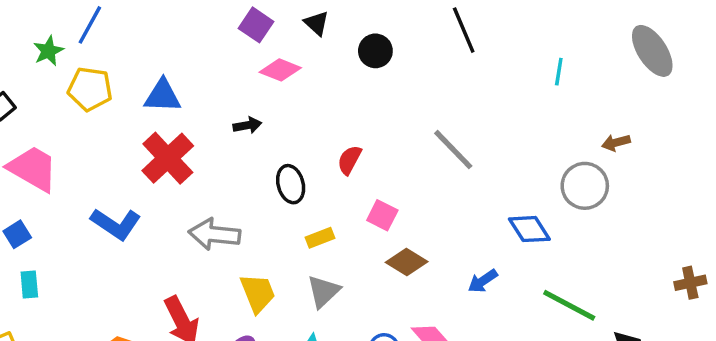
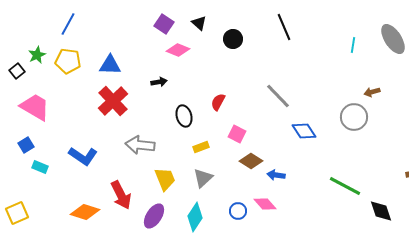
green star: (48, 51) -> (37, 55), moved
cyan line: (559, 72) -> (353, 45), moved
blue L-shape: (116, 224) -> (83, 156), moved
blue diamond: (529, 229) -> (304, 131), moved
blue arrow: (483, 281) -> (276, 175), moved, turned 42
cyan rectangle: (29, 284) -> (40, 167), moved, turned -63

